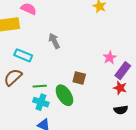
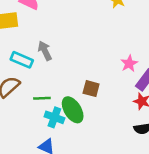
gray arrow: (54, 41) -> (45, 51), moved
cyan cross: (41, 102) -> (54, 117), moved

